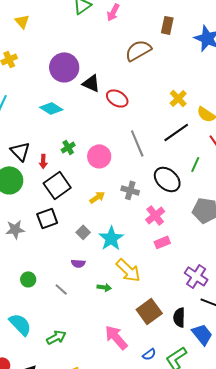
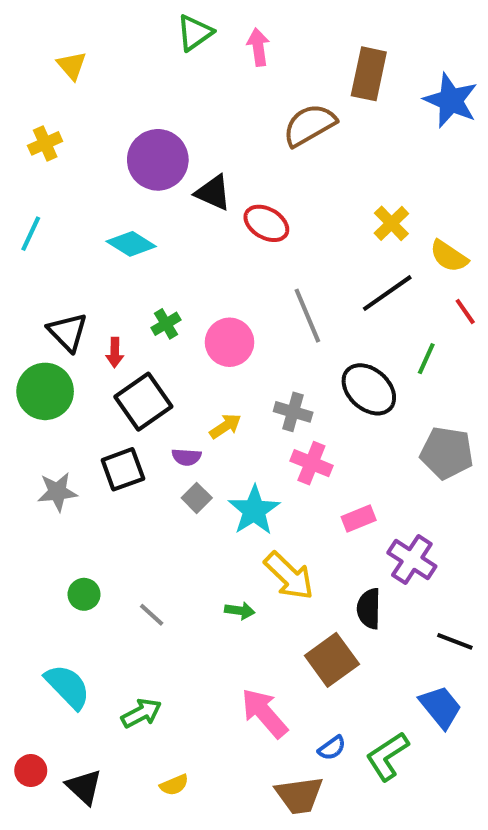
pink arrow: (113, 12) -> (258, 47), turned 144
brown rectangle: (167, 25) -> (369, 74), size x1.4
pink cross: (155, 215) -> (311, 463), moved, turned -30
purple semicircle: (78, 263) -> (186, 457), moved
purple cross: (196, 276) -> (412, 559), moved
black semicircle: (179, 317) -> (369, 609), moved

